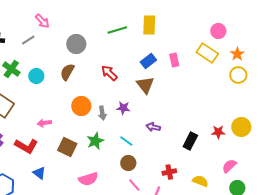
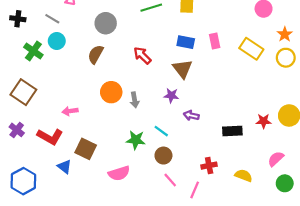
gray line: (28, 40) -> (52, 19), turned 64
yellow rectangle: (207, 53) -> (251, 49), moved
blue rectangle: (148, 61) -> (186, 42), turned 49
cyan circle: (36, 76) -> (57, 41), moved
purple star: (123, 108) -> (171, 95), moved
green star: (95, 141) -> (136, 140), moved, turned 30
black rectangle: (190, 141) -> (232, 131), turned 60
brown square: (67, 147) -> (86, 149), moved

